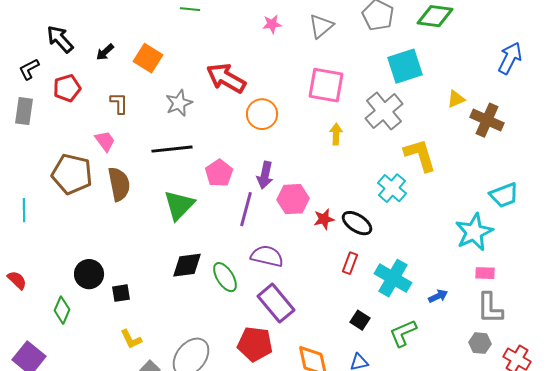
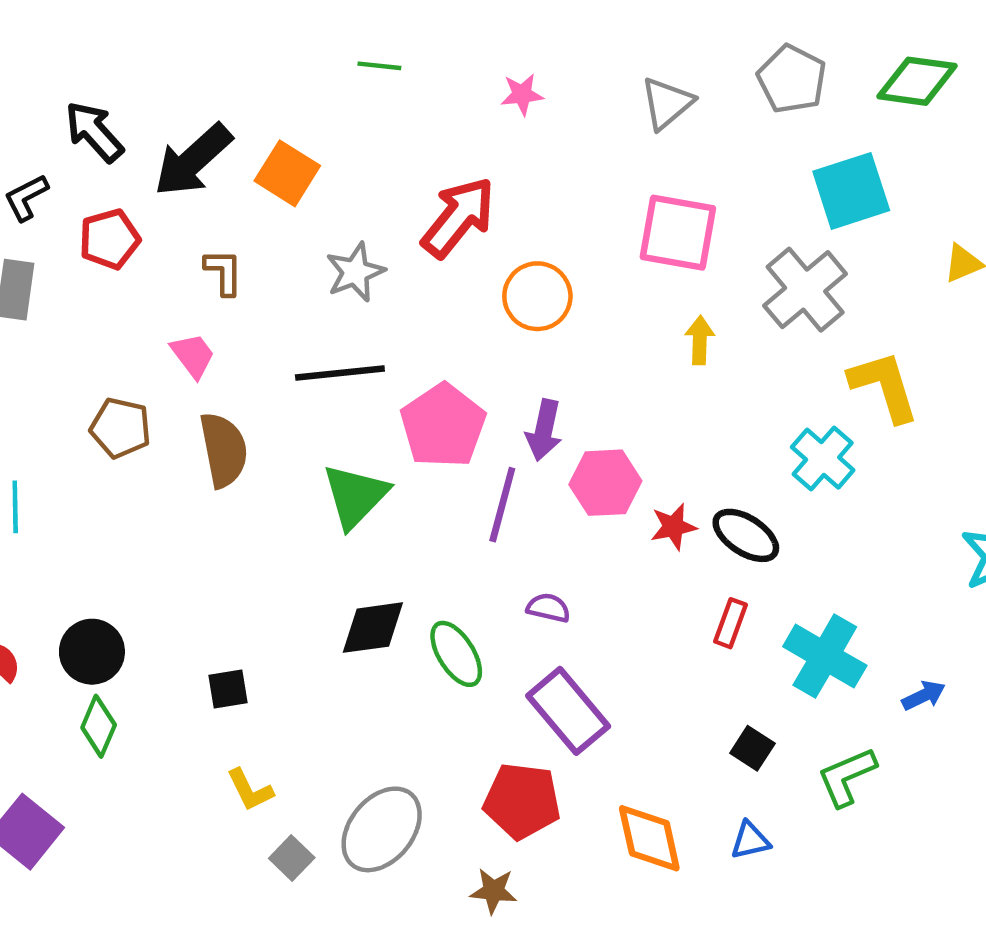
pink star: (272, 24) -> (522, 94), moved
black arrow: (105, 52) -> (193, 160), size x2.0
red arrow: (226, 78) -> (458, 217), turned 99
pink pentagon: (219, 173) -> (443, 426), size x1.4
brown pentagon: (72, 174) -> (120, 428), size x0.7
purple semicircle: (267, 256) -> (548, 608), size x0.6
black circle: (89, 274) -> (92, 652), moved

